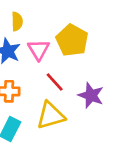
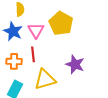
red line: (55, 82) -> (33, 54), moved, turned 35

